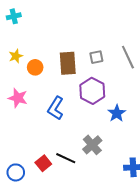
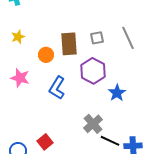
orange circle: (35, 67) -> (46, 55), moved
black line: (66, 158) -> (110, 141), moved

